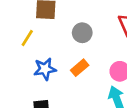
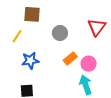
orange rectangle: (80, 68) -> (70, 59), moved

